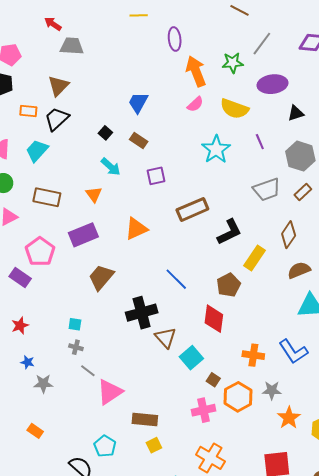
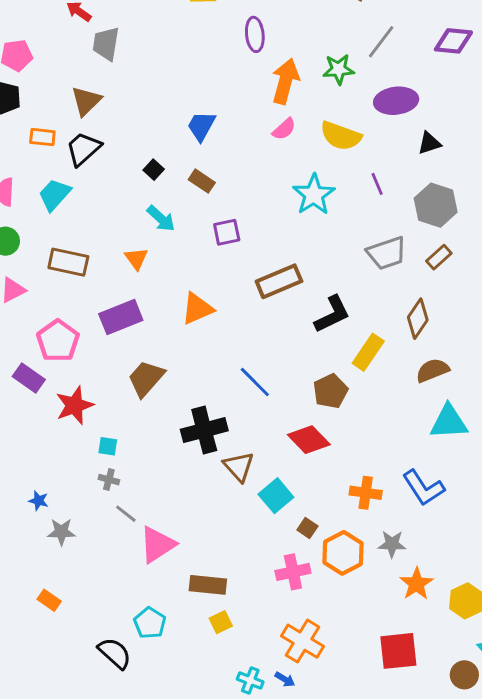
gray trapezoid: (72, 46) -> (106, 44), turned -85
orange arrow: (196, 71) -> (285, 81), turned 36
red diamond: (214, 319) -> (309, 440), turned -52
red star: (20, 325) -> (75, 405), moved, size x1.5

